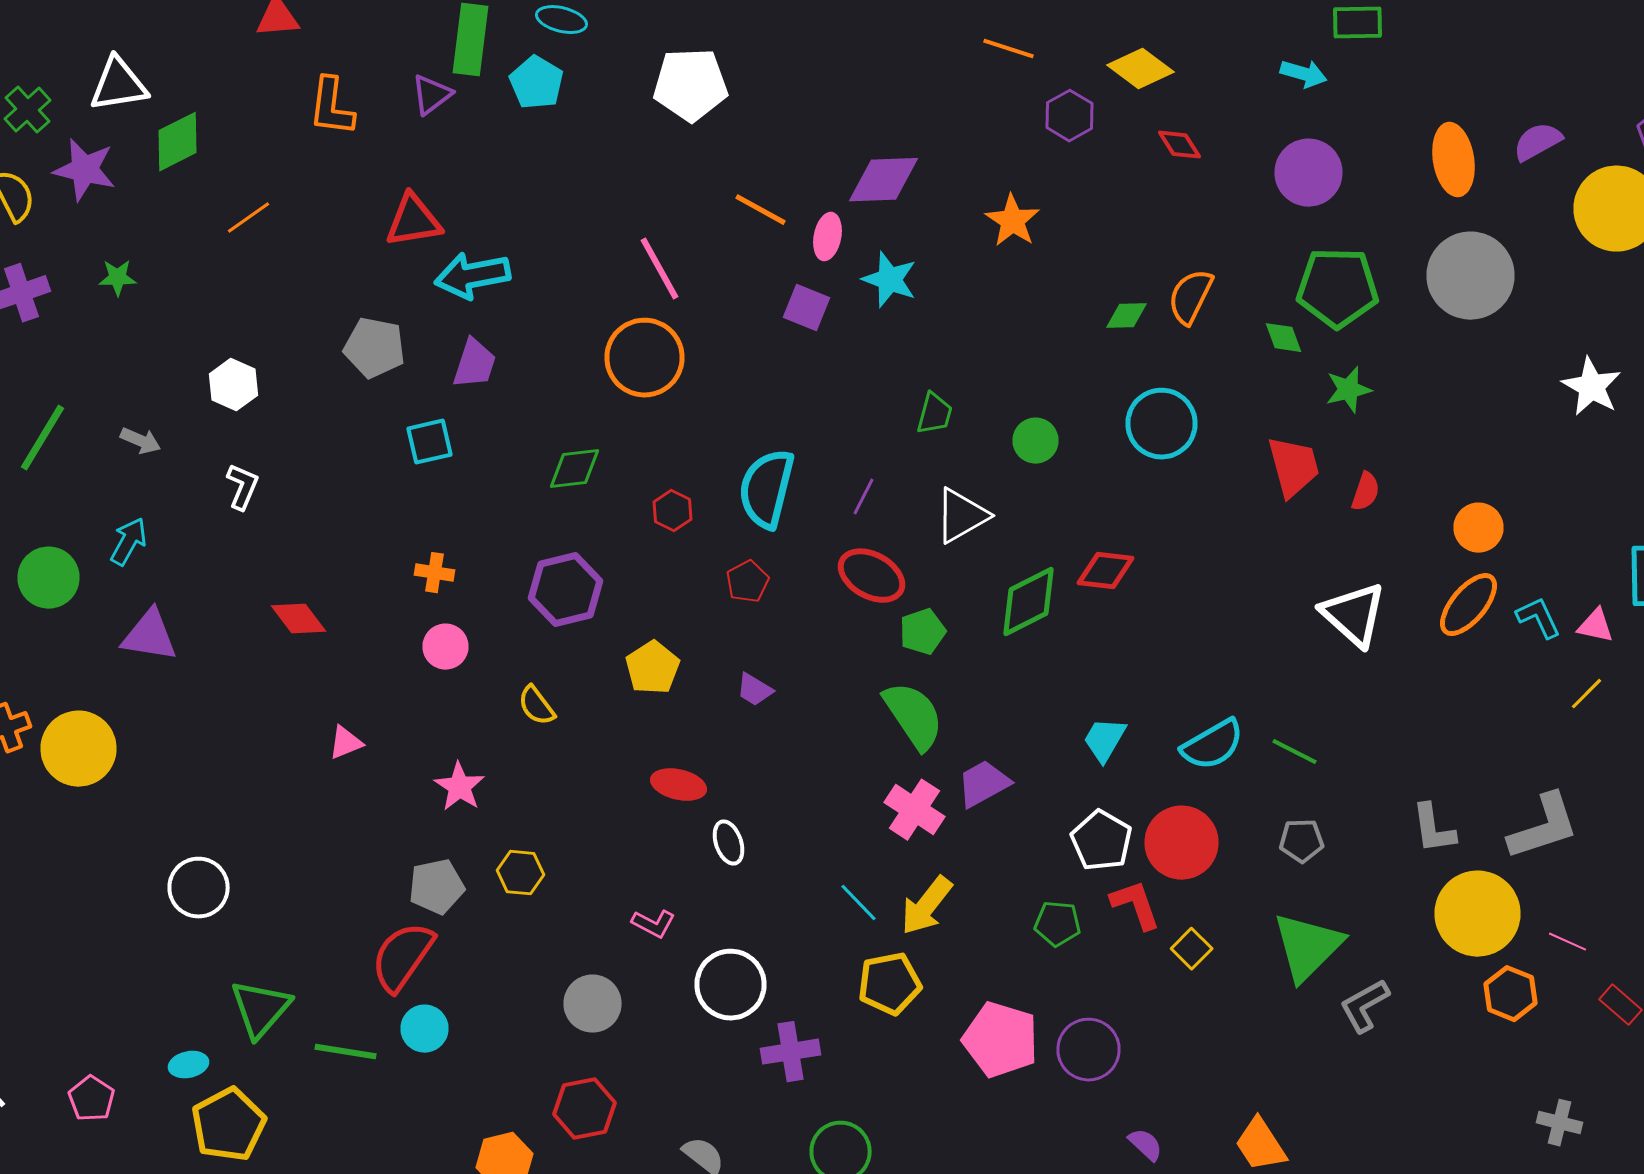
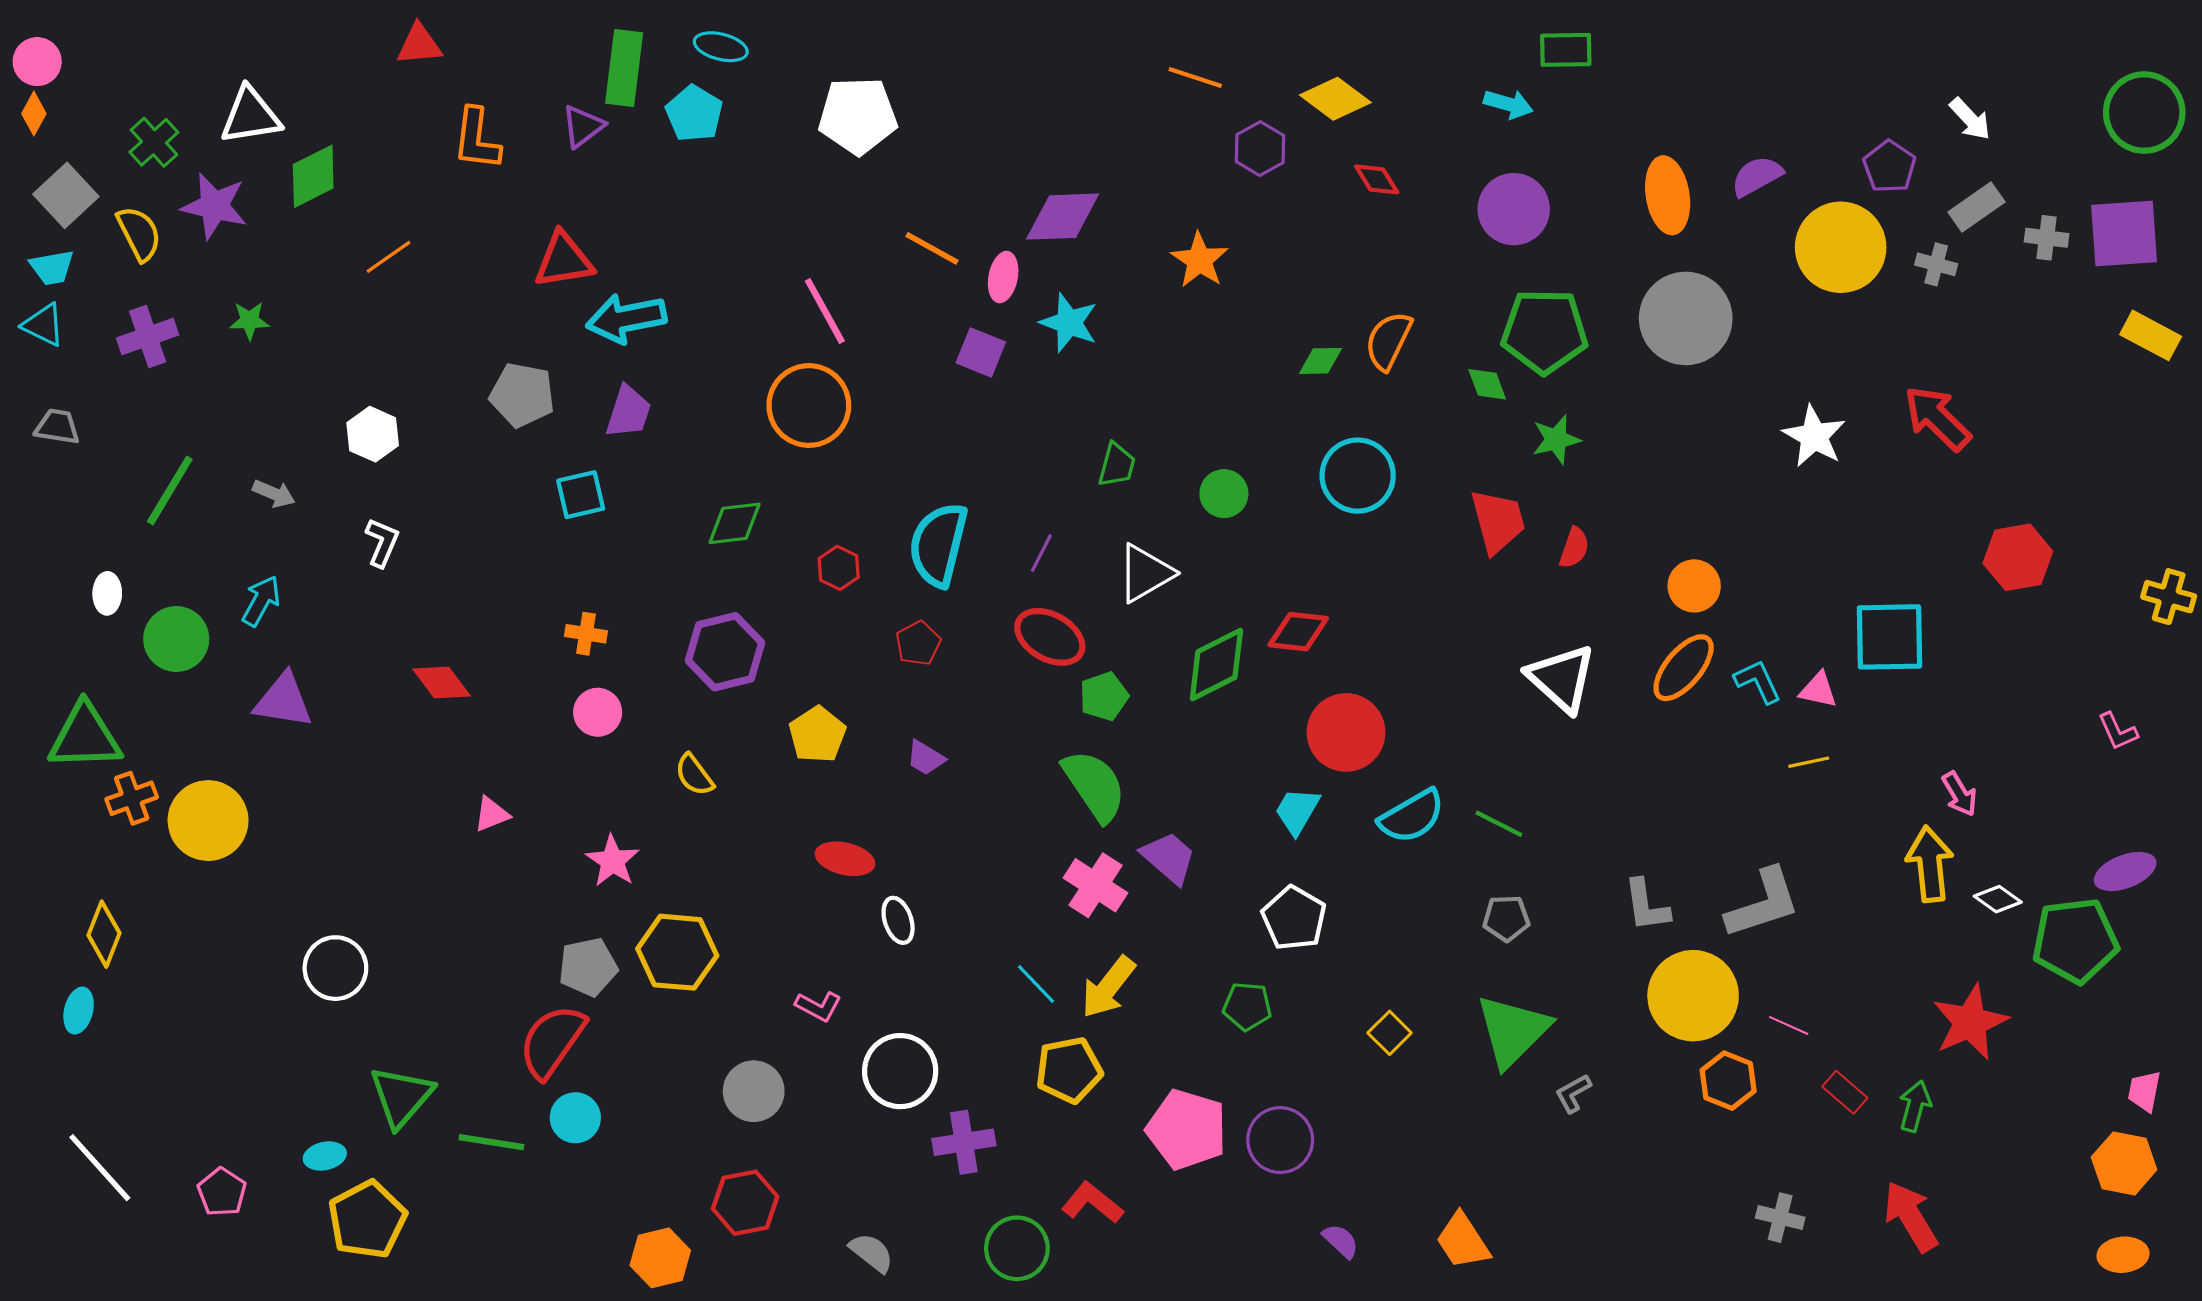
yellow line: (1586, 694) -> (1809, 762), turned 33
purple trapezoid: (984, 784) -> (1169, 858), turned 70
red circle: (1182, 843) -> (1346, 732), moved
yellow hexagon: (520, 873) -> (677, 952), size x1.6
red L-shape: (1136, 905) -> (1092, 1203), moved, turned -32
gray L-shape: (1364, 1006) -> (1573, 1093), size x0.7

